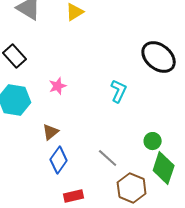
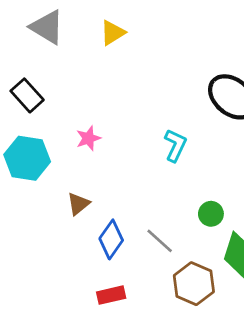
green circle: (153, 141) -> (211, 214), moved
blue diamond: (59, 160) -> (111, 239), moved

